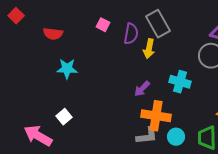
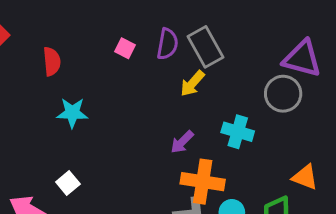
red semicircle: (53, 34) -> (52, 61), turned -102
purple semicircle: (131, 34) -> (167, 44), moved
yellow arrow: (149, 49) -> (192, 83), turned 30

